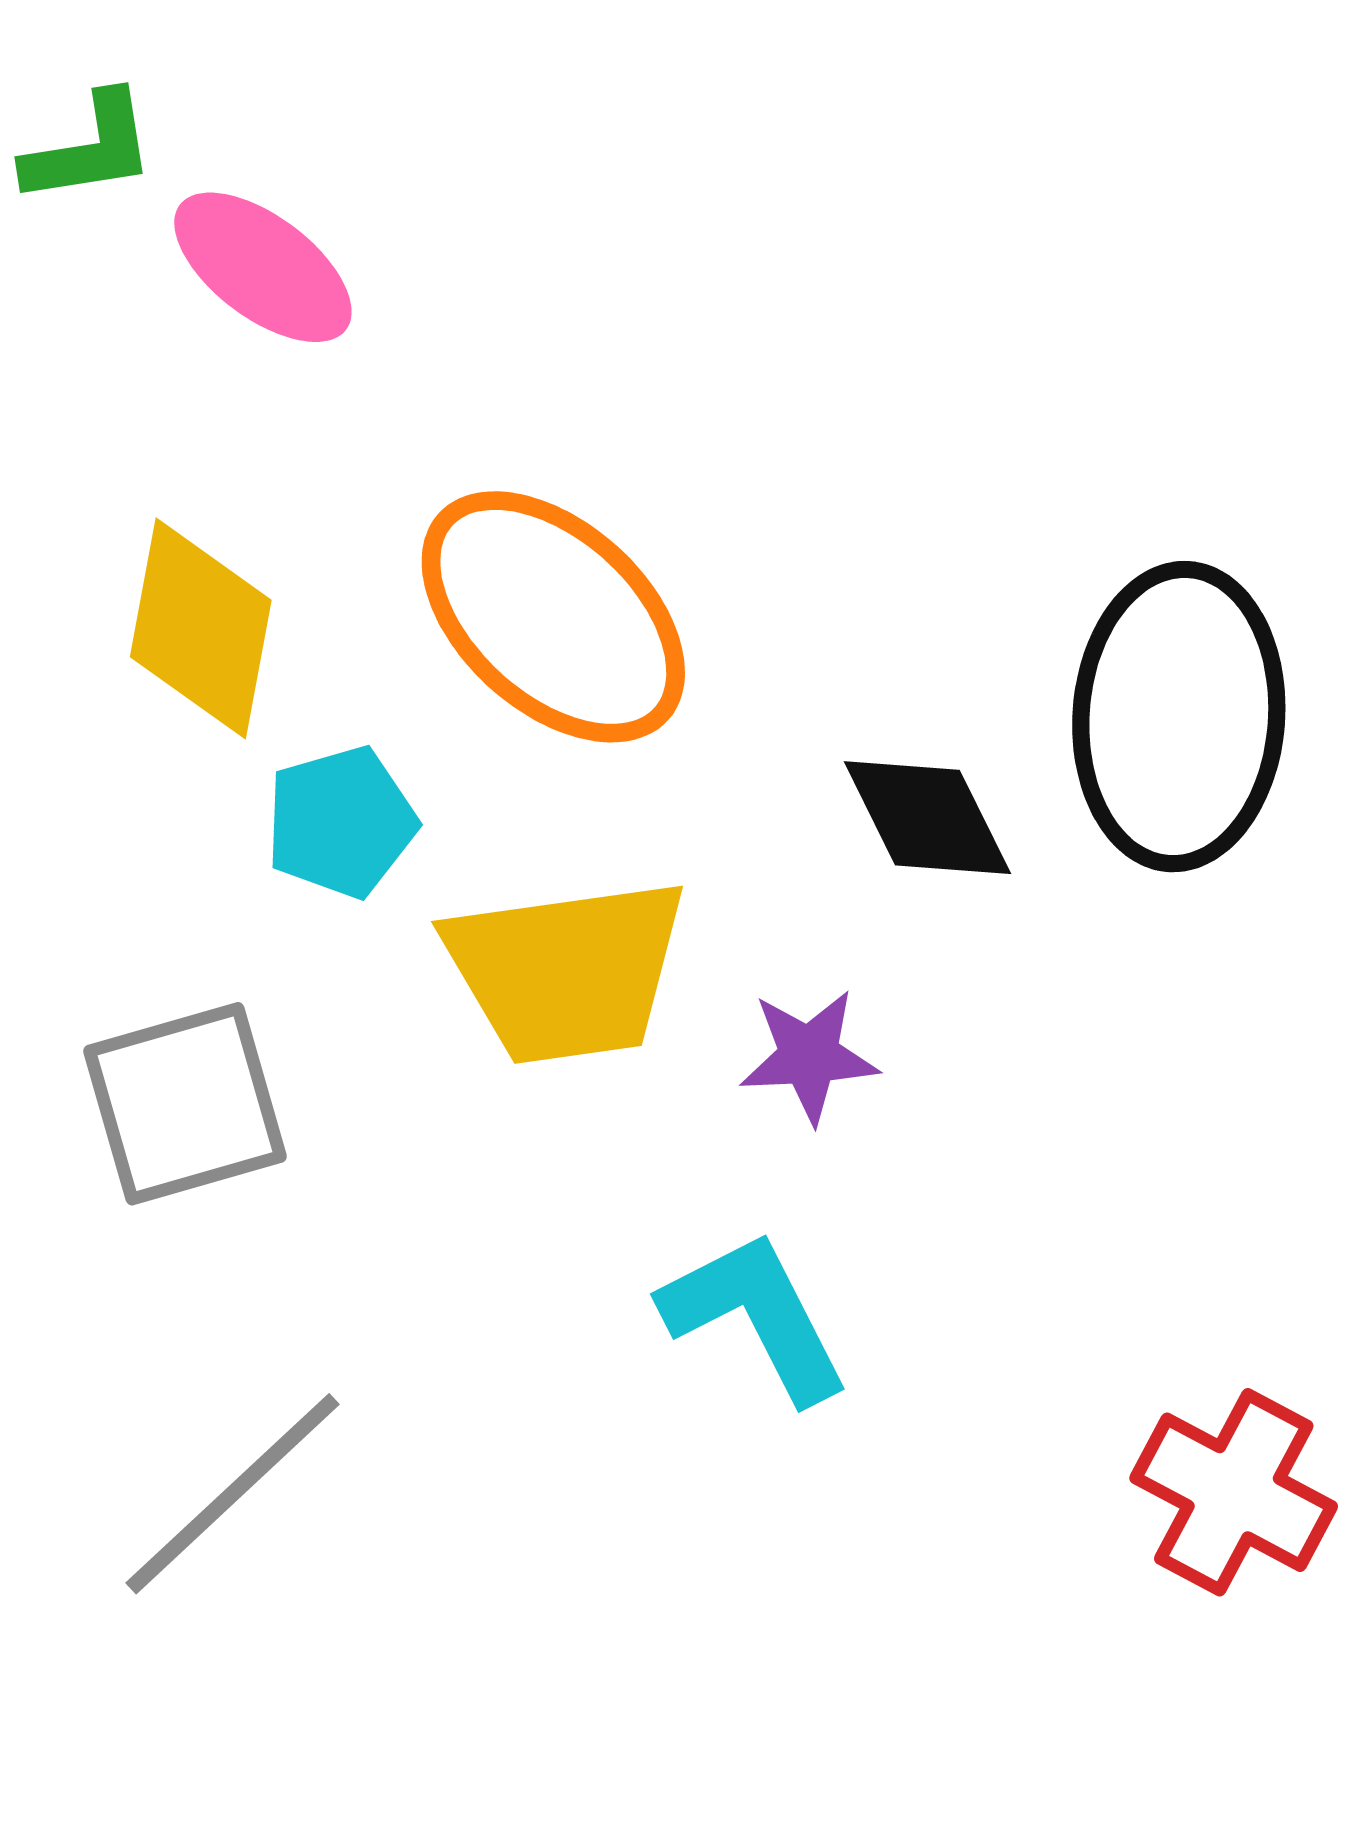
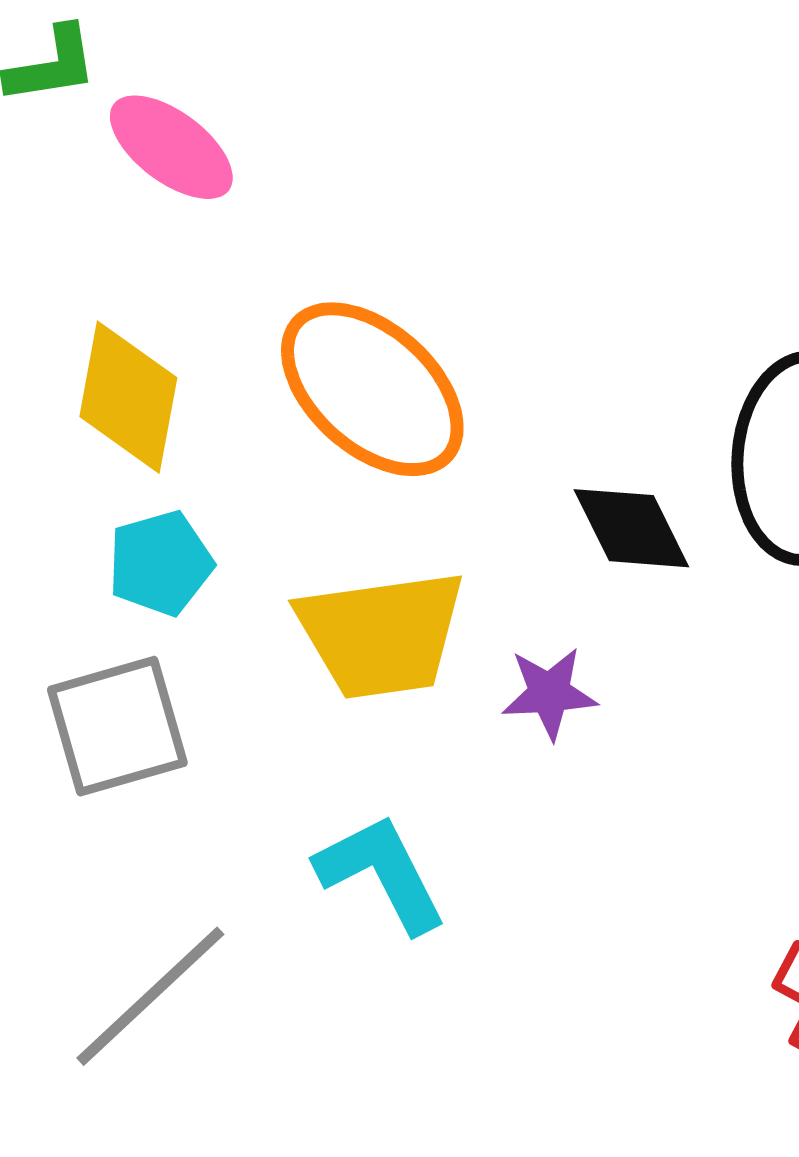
cyan pentagon: (341, 822) -> (160, 563), moved
cyan L-shape: (756, 1316) -> (381, 873), moved

